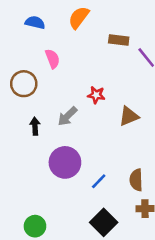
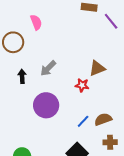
red star: (96, 95) -> (82, 85), moved
brown semicircle: (136, 180) -> (103, 119), turned 72
blue line: (99, 181) -> (83, 121), moved

